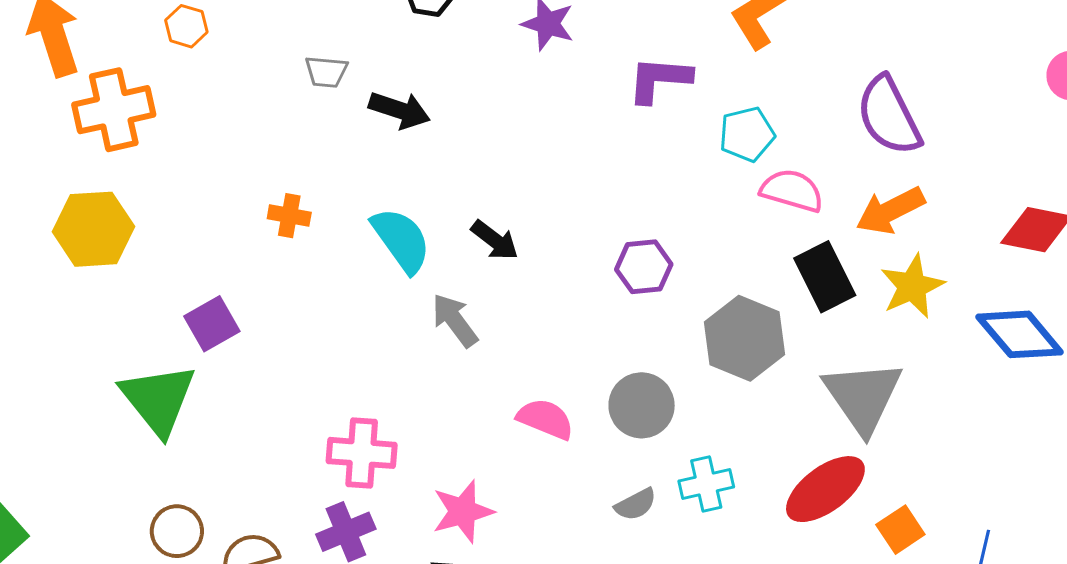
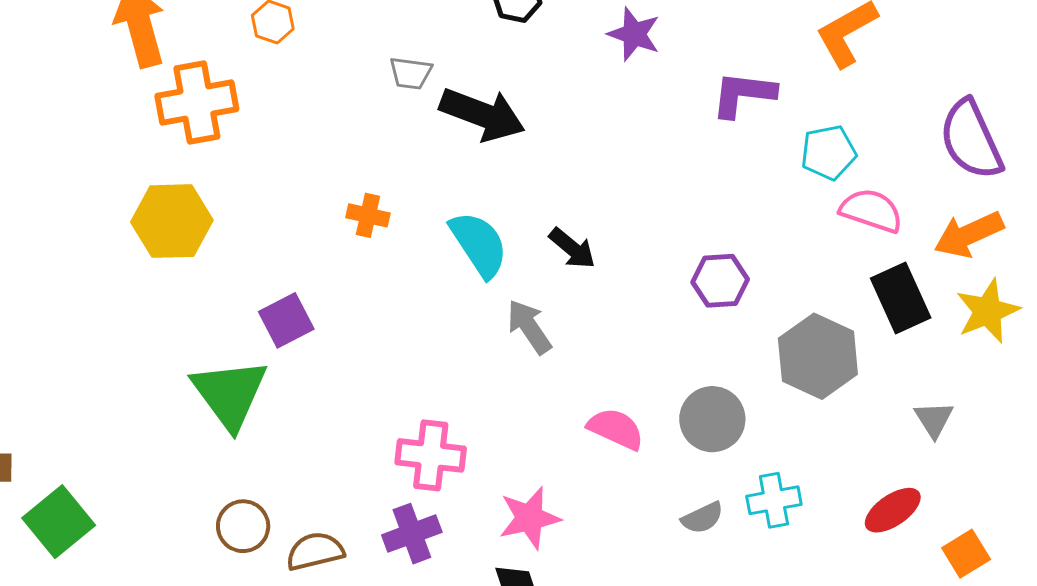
black arrow: (399, 110) -> (482, 114), size x1.4
gray triangle: (863, 397) -> (934, 419), size x0.5
red ellipse: (825, 489) -> (893, 510), size x0.7

